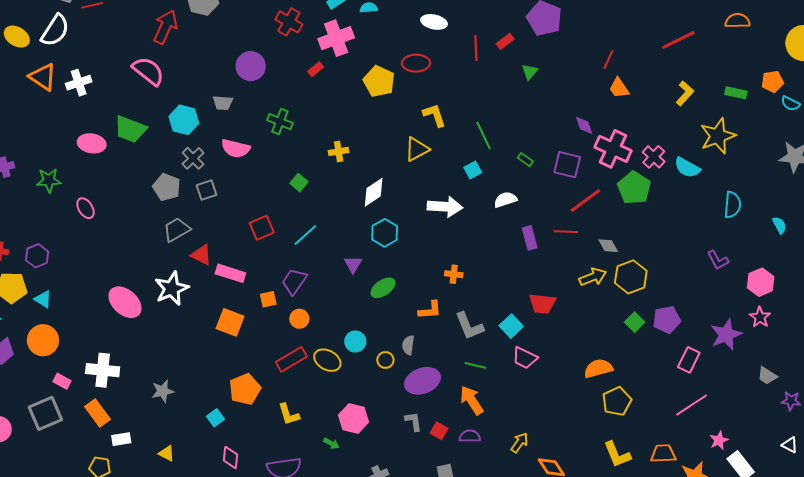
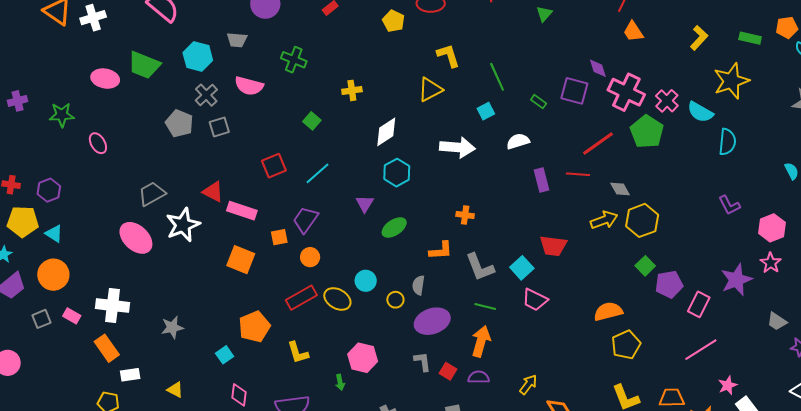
yellow pentagon: (379, 81) -> (393, 21), size x0.7
purple square: (567, 165) -> (574, 91), moved
cyan semicircle: (732, 205) -> (727, 142), moved
gray trapezoid: (177, 230) -> (152, 194), moved
purple pentagon: (667, 320) -> (669, 284), moved
orange arrow: (472, 400) -> (481, 341), turned 48
gray square: (45, 413) -> (42, 319), moved, size x0.6
green arrow: (331, 443) -> (340, 382), turned 49

